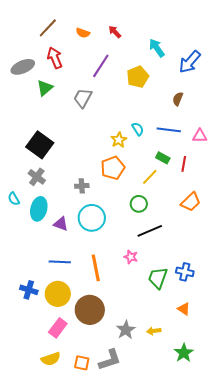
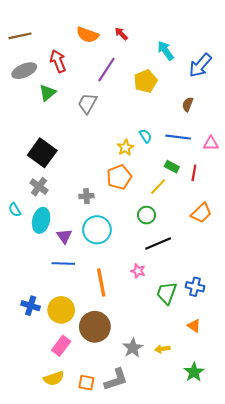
brown line: (48, 28) -> (20, 36), moved, turned 35
orange semicircle: (83, 33) -> (87, 35), size x1.5
purple triangle: (61, 224) -> (64, 236), turned 35
blue line: (60, 262) -> (63, 264), moved

